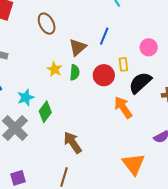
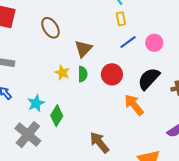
blue line: (104, 36) -> (128, 42), moved, turned 36
yellow rectangle: (123, 64) -> (121, 19), moved
brown arrow: (73, 143) -> (99, 143), moved

